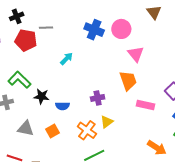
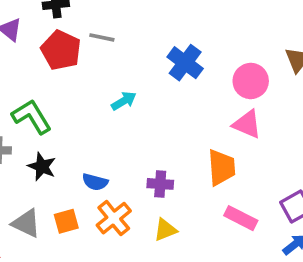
pink circle: (121, 29) -> (251, 81), moved
pink triangle: (136, 54) -> (247, 124), turned -42
black star: (42, 96) -> (42, 167), moved
gray triangle: (26, 129) -> (26, 223), moved
orange cross: (87, 130) -> (114, 218), moved

